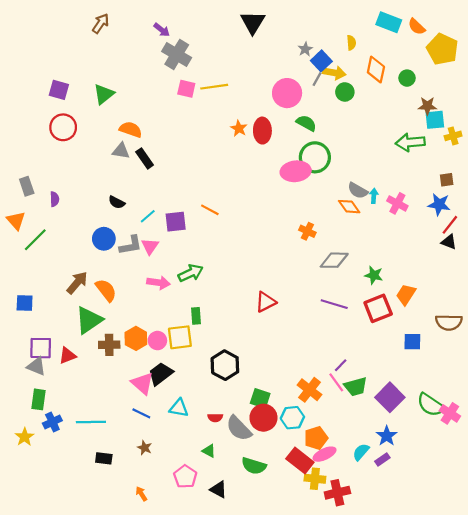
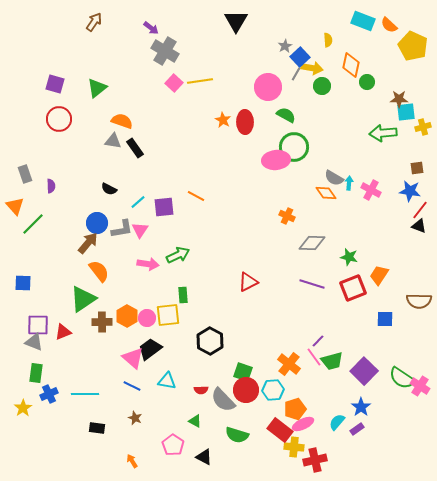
green circle: (407, 78) -> (367, 82), moved
pink square: (186, 89) -> (174, 83), turned 30
brown arrow: (77, 283) -> (88, 243), moved

